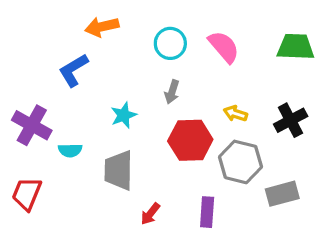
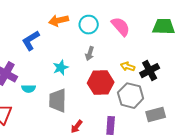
orange arrow: (102, 27) -> (59, 21), moved
black cross: (291, 120) -> (150, 71), moved

